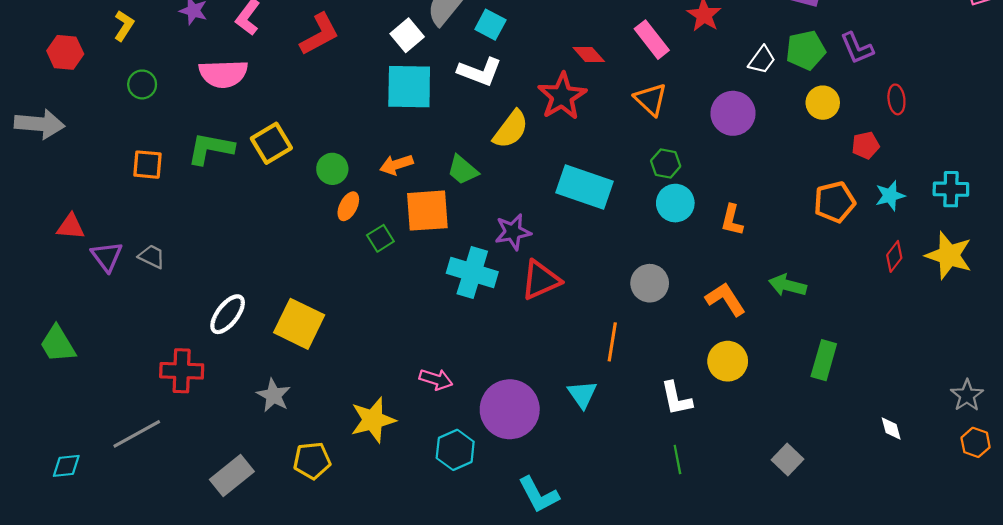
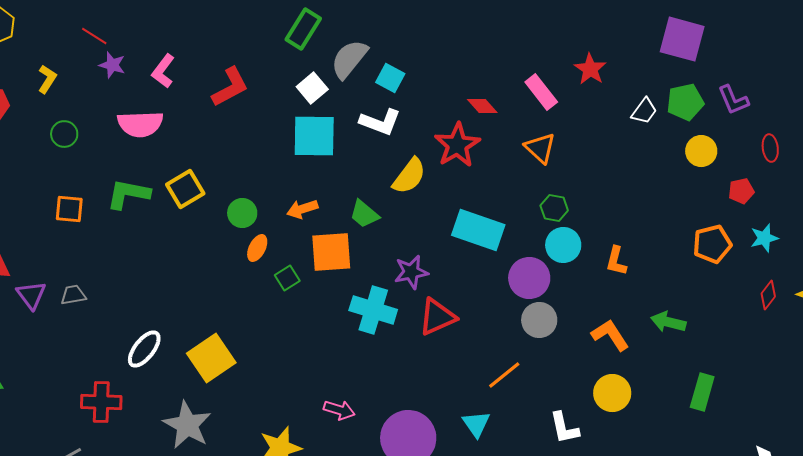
purple circle: (733, 113) -> (529, 278), moved
gray trapezoid: (152, 256) -> (73, 295), turned -36
yellow square: (299, 324) -> (211, 358), turned 30
orange line: (612, 342) -> (504, 375), turned 42
gray star: (274, 395) -> (187, 425), size x1.5

